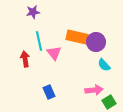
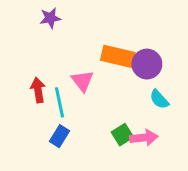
cyan line: (39, 41) -> (59, 102), moved
blue rectangle: (49, 92) -> (59, 136), moved, turned 56
green square: (109, 102) -> (122, 135), moved

